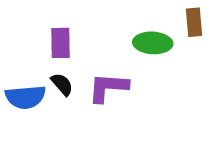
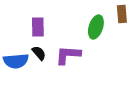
green ellipse: (153, 43) -> (96, 27), turned -75

